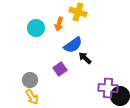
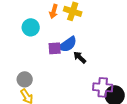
orange arrow: (59, 24) -> (54, 11), moved
purple square: (60, 69) -> (55, 48), moved, turned 32

